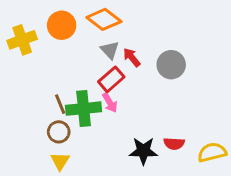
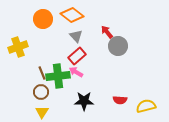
yellow cross: (22, 40) -> (18, 47), moved
red arrow: (132, 57) -> (107, 32), moved
pink arrow: (110, 103) -> (76, 72), turned 152
black star: (143, 151) -> (84, 101), moved

